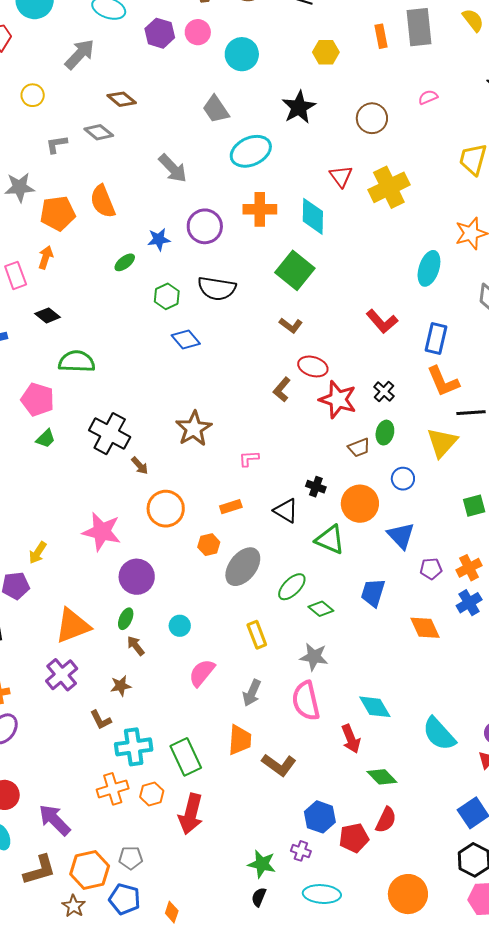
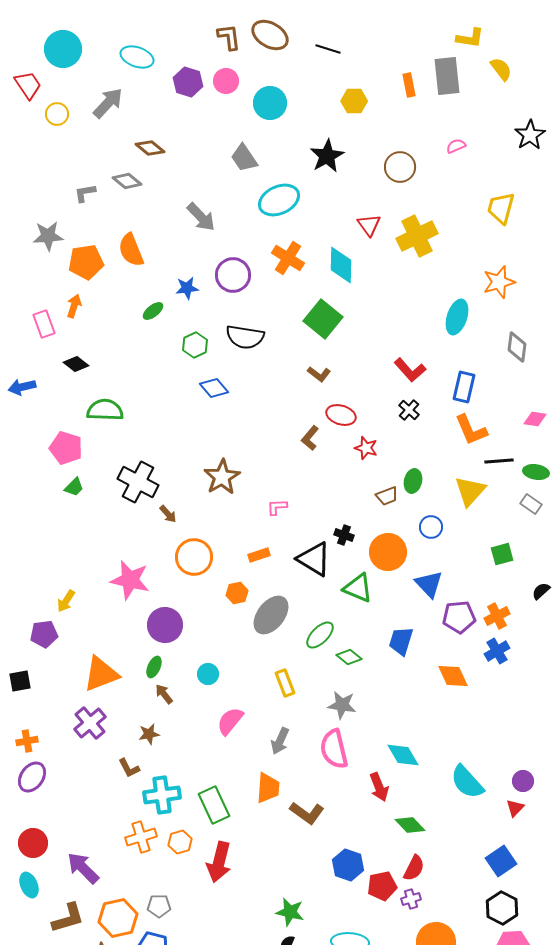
yellow circle: (33, 95) -> (57, 114), moved
orange cross: (260, 209) -> (288, 258), turned 32
black cross: (384, 392) -> (409, 410), moved
red star: (338, 400) -> (366, 448), size x0.6
black triangle: (286, 511) -> (314, 559), size x1.4
purple pentagon: (431, 569) -> (459, 617), size x1.5
purple cross: (301, 851) -> (411, 899), moved, turned -36

